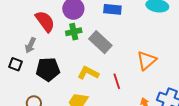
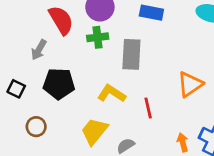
gray rectangle: (100, 42) -> (131, 54), turned 45
black square: (16, 64) -> (16, 89), moved

